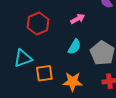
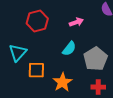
cyan triangle: (23, 58) -> (18, 53), turned -36
orange star: (73, 82) -> (62, 82), turned 30

